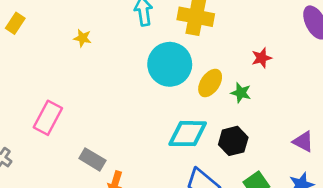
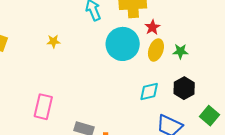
red star: (262, 58) -> (152, 27), moved
cyan diamond: (188, 134) -> (149, 91), size x0.7

